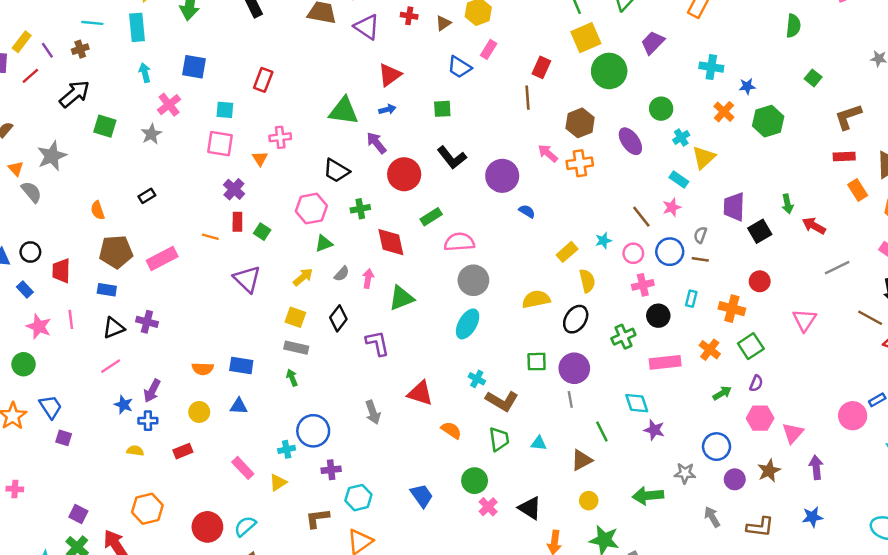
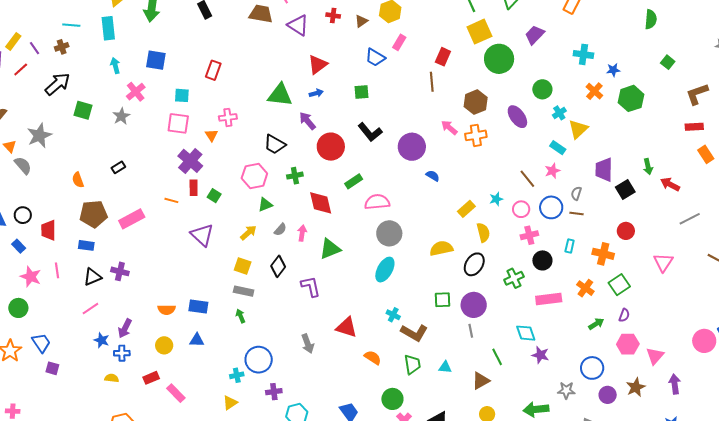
purple cross: (234, 189) -> (190, 161), size x1.4
pink rectangle: (243, 468) -> (176, 393), moved

